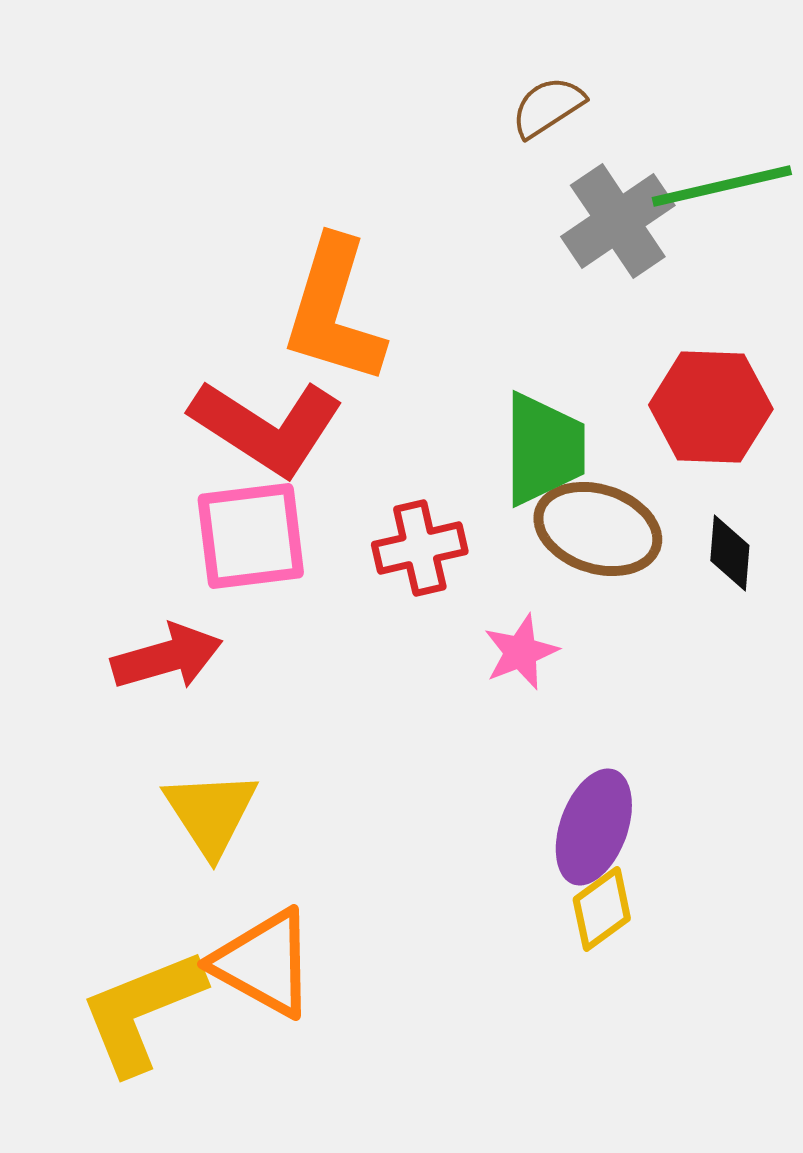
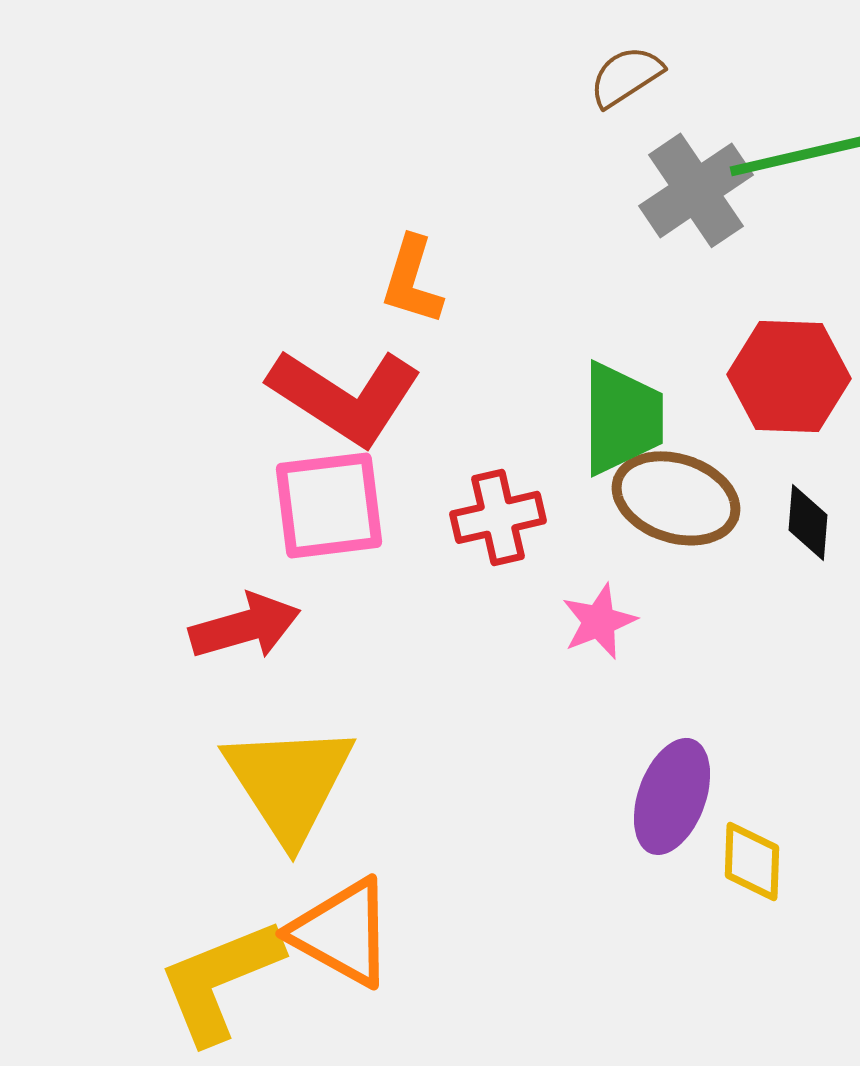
orange L-shape: (334, 311) -> (412, 280), size x0.6
yellow triangle: (211, 813) -> (289, 782), size x1.4
yellow diamond: (602, 909) -> (752, 861), moved, turned -52

